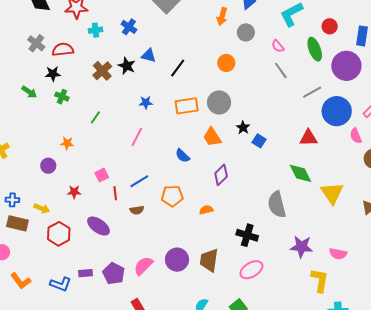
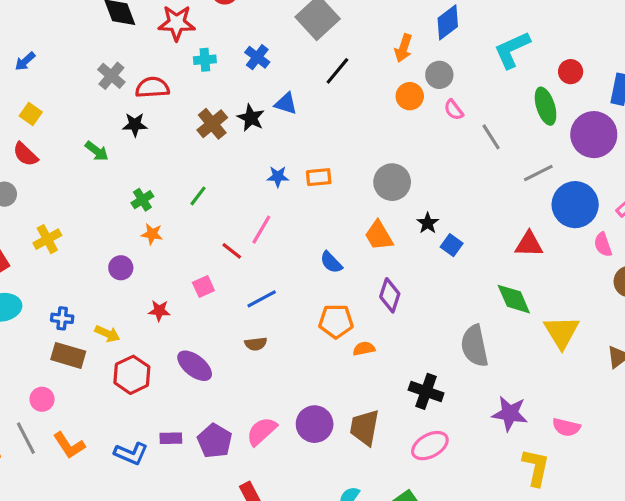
pink semicircle: (278, 46) -> (454, 110), moved
orange circle: (226, 63) -> (410, 96), moved
black line: (178, 68) -> (337, 71), moved
green cross: (62, 97) -> (142, 200), moved, turned 32
orange rectangle: (187, 106) -> (319, 177), moved, size x0.7
purple diamond: (221, 175) -> (390, 295), turned -30
red line: (115, 193) -> (232, 251), moved, turned -48
orange pentagon: (172, 196) -> (336, 321), moved

